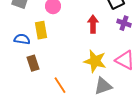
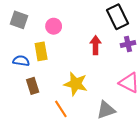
purple cross: (124, 23) -> (128, 44), turned -32
yellow star: (95, 61) -> (76, 84), moved

